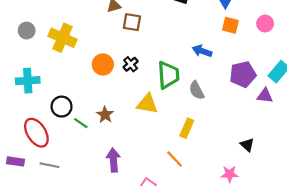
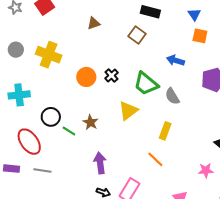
brown square: (132, 22) -> (137, 35), moved, turned 30
green trapezoid: (168, 75) -> (146, 84), turned 136
yellow triangle: (147, 104) -> (128, 111), turned -45

